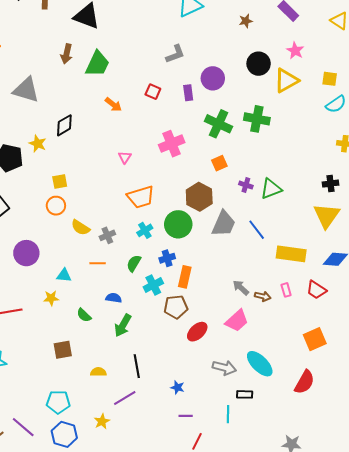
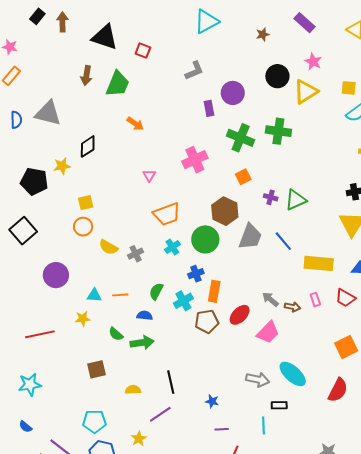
red square: (153, 92) -> (143, 51), moved
yellow star: (38, 144) -> (62, 166), turned -30
orange line: (98, 263) -> (120, 295), moved
green semicircle: (134, 263) -> (156, 291), moved
green arrow: (123, 325) -> (142, 343), moved, turned -125
red ellipse: (197, 332) -> (240, 315), moved

